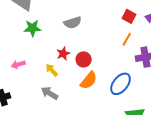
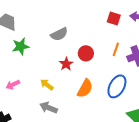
orange line: (127, 39) -> (116, 49), moved
red star: (63, 54) -> (66, 64), moved
red circle: (84, 59) -> (86, 53), moved

